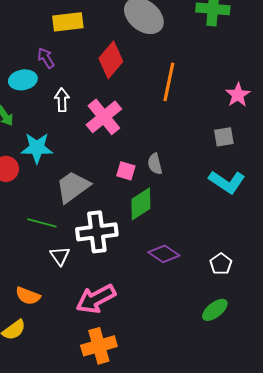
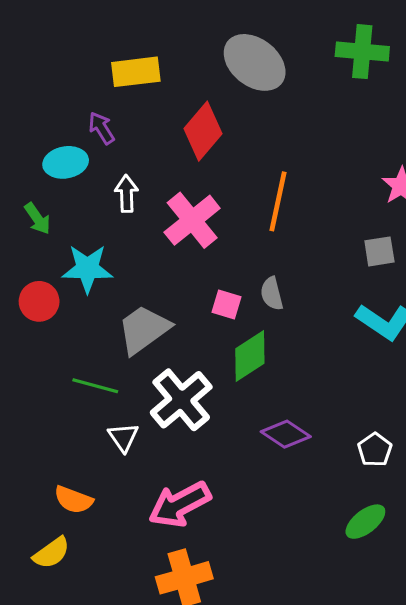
orange line: (169, 82) -> (278, 201), moved
white cross: (97, 232) -> (181, 400), turned -33

